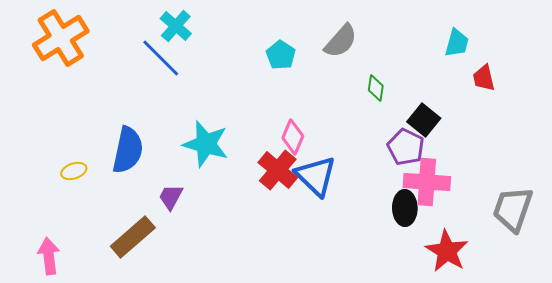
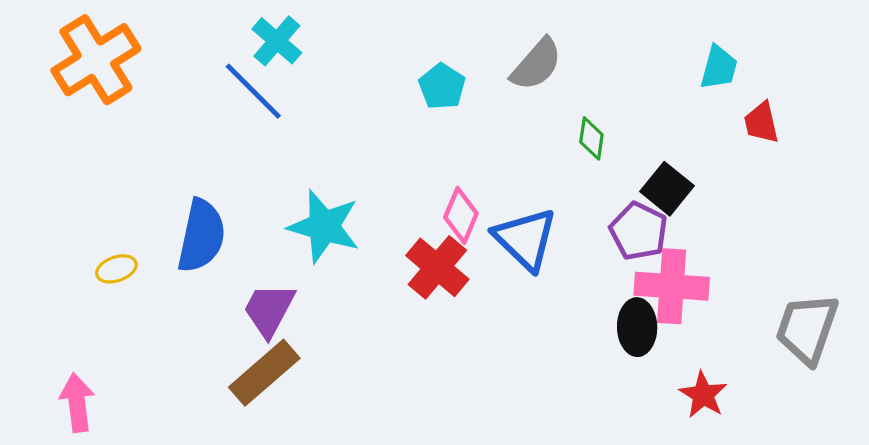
blue triangle: (316, 176) -> (525, 239), moved
purple trapezoid: (171, 197) -> (269, 310), size x1.4
brown rectangle: (133, 237) -> (264, 373), moved
red star: (447, 251) -> (703, 395), size x0.7

